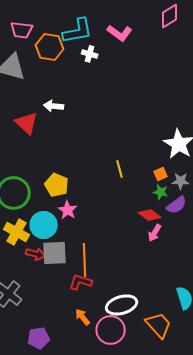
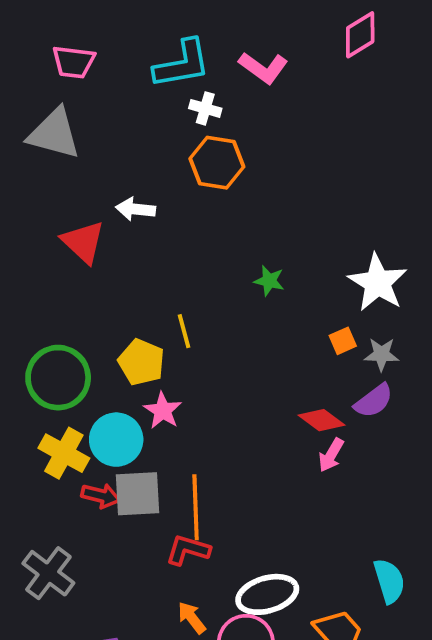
orange hexagon: (50, 47) -> (217, 163), moved
yellow line: (120, 169) -> (184, 331), moved
green star: (161, 192) -> (269, 281), moved

